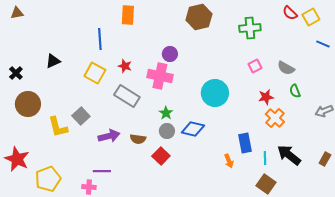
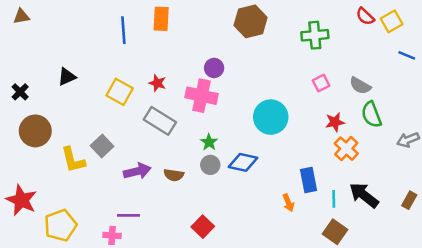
blue line: (100, 39) -> (123, 30), moved
green semicircle: (295, 91) -> (371, 115), size x1.5
red square: (161, 156) -> (203, 227), moved

